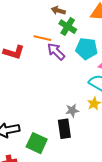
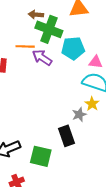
green cross: (68, 27) -> (49, 29), size x1.4
gray star: (72, 110) -> (79, 115), moved

